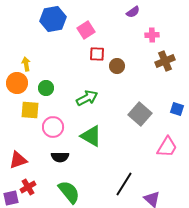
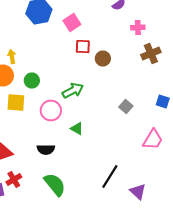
gray square: (140, 114) -> (126, 106), size x0.6
pink circle: (53, 127) -> (51, 110), moved
green triangle: (91, 136) -> (77, 128), size x0.6

